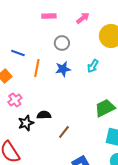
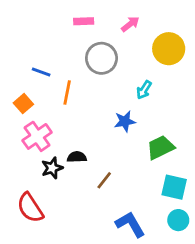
gray circle: (62, 43) -> (101, 58), size x1.5
blue star: (63, 69) -> (125, 121), moved
pink cross: (15, 100) -> (37, 136), size x1.5

